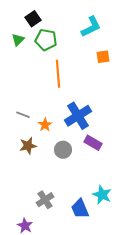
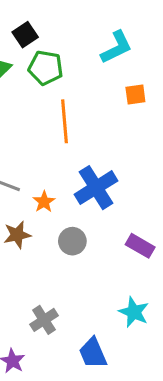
purple rectangle: (93, 143) -> (140, 246), moved
blue trapezoid: (80, 209) -> (93, 353), moved

